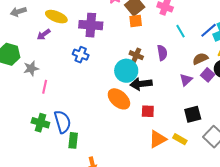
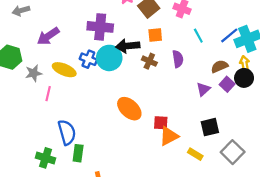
yellow ellipse: (56, 17) -> (64, 70), moved
orange square: (136, 21) -> (155, 35), moved
purple arrow: (44, 34) -> (48, 36), size x1.5
cyan circle: (126, 71) -> (109, 58), moved
black arrow: (141, 84) -> (128, 46), moved
green cross: (40, 123) -> (46, 158), moved
orange triangle: (158, 139) -> (169, 136), moved

